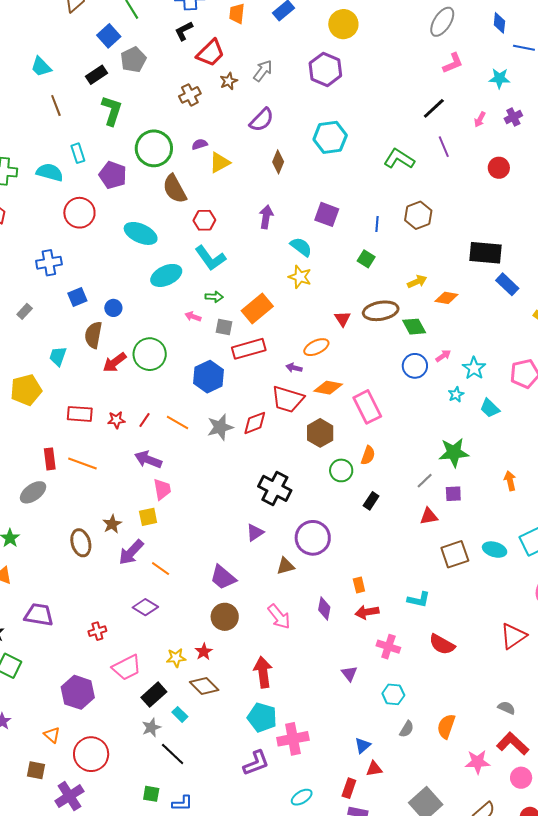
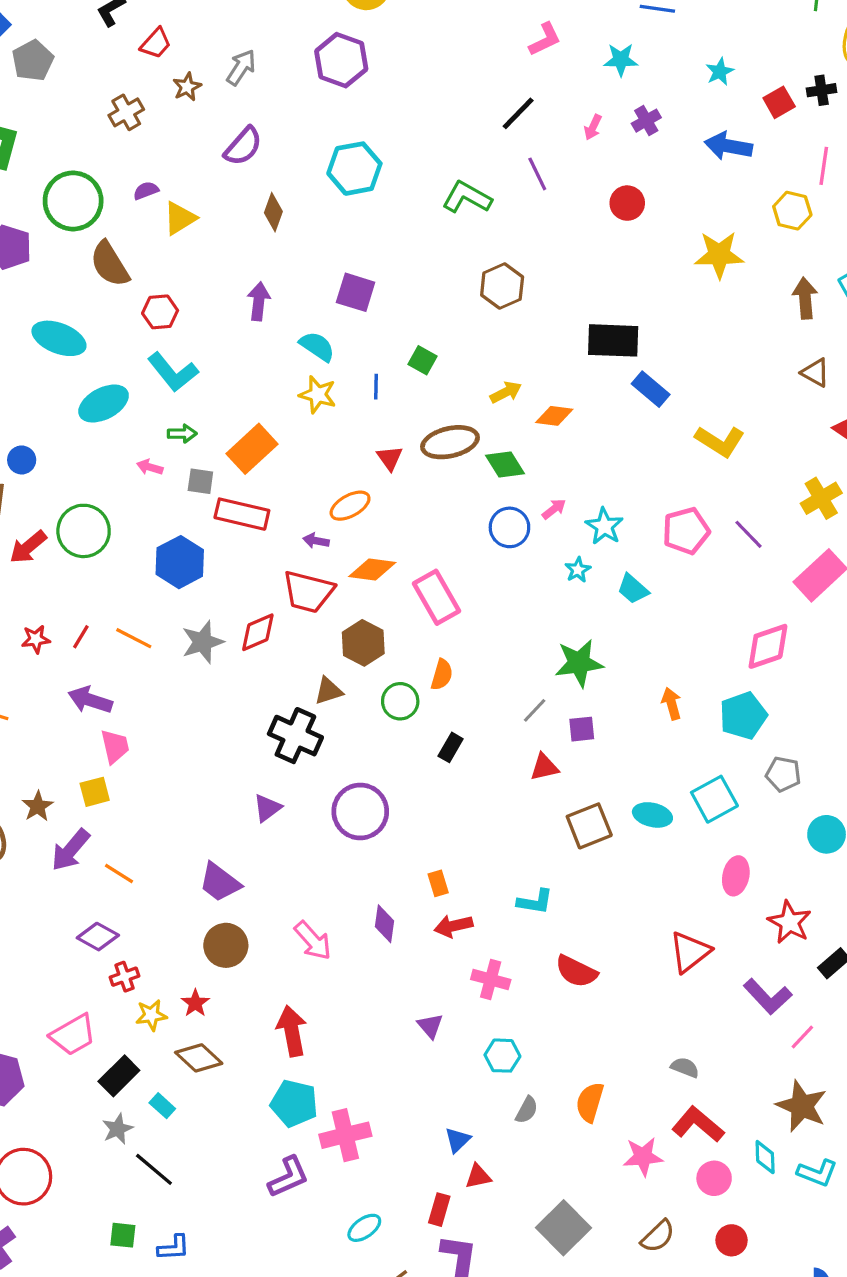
red trapezoid: (211, 53) -> (156, 43), size x0.7
blue line: (377, 224) -> (376, 387), moved
red rectangle: (249, 349) -> (242, 514), turned 32
brown triangle: (286, 566) -> (328, 691), moved
red cross: (97, 631) -> (124, 977), moved

